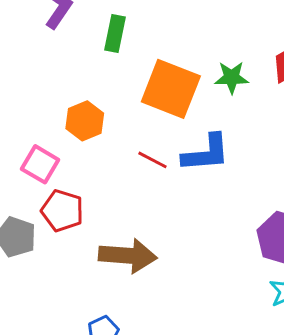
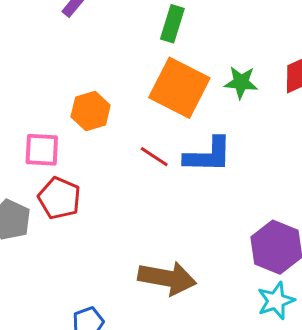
green rectangle: (115, 34) -> (172, 24), moved
pink square: (40, 164) -> (42, 150), turned -33
brown arrow: (128, 256) -> (167, 278), moved

